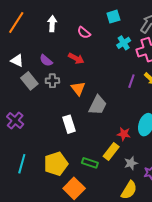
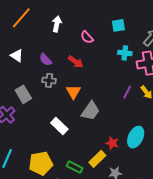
cyan cross: (124, 43) -> (125, 53), turned 32
gray rectangle: (29, 81) -> (23, 94), moved
white rectangle: (69, 124) -> (59, 126), turned -36

